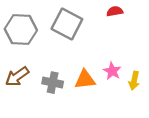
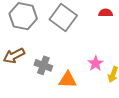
orange triangle: (85, 79) -> (68, 80), moved

